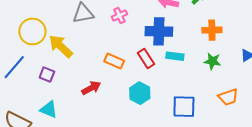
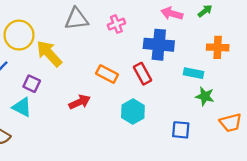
cyan rectangle: (175, 56) -> (193, 73), moved
green star: (212, 61) -> (205, 96), moved
blue square: (184, 107) -> (181, 130), size x0.7
cyan triangle: (49, 109) -> (22, 107), moved

